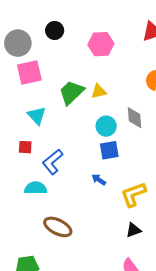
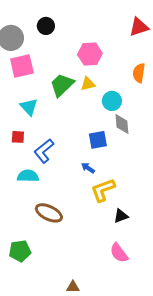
pink hexagon: (101, 44) -> (90, 54), moved
gray diamond: (134, 118) -> (122, 124), moved
cyan circle: (106, 126) -> (112, 101), moved
yellow L-shape: (133, 194) -> (103, 190), moved

